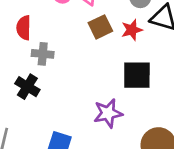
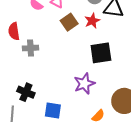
black cross: (27, 87) -> (26, 92), moved

